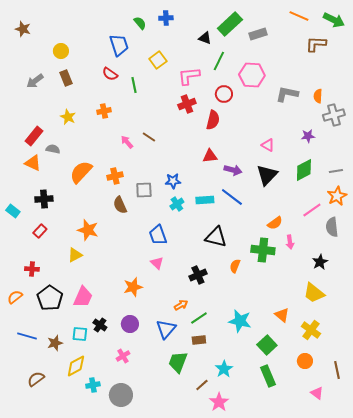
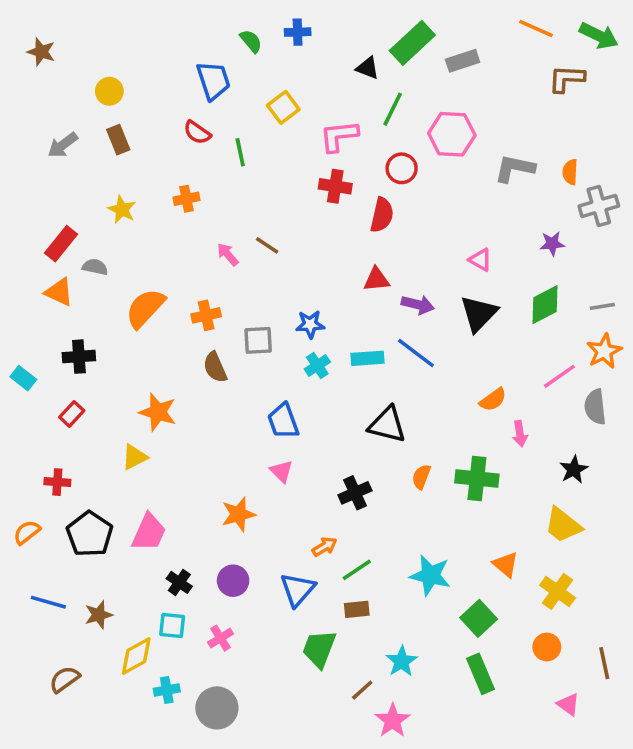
red cross: (187, 104) -> (335, 186), turned 30
green cross: (263, 250) -> (477, 478), moved
cyan square: (80, 334) -> (172, 625), moved

